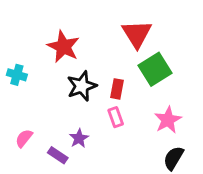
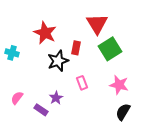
red rectangle: (117, 89) -> (76, 48), moved
pink star: (168, 120) -> (119, 85), turned -30

